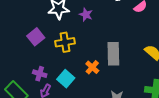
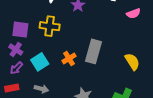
purple square: (36, 37) -> (20, 30), moved, turned 30

